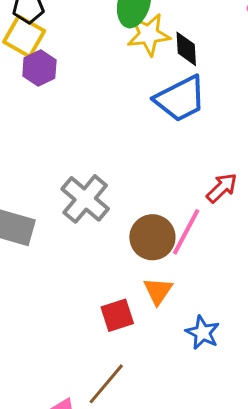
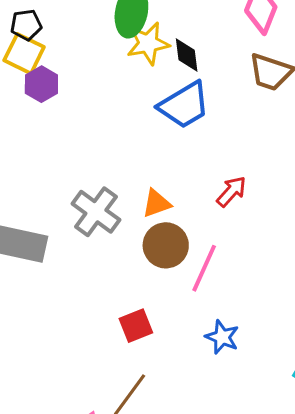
pink line: (186, 232) -> (204, 268), moved
orange triangle: (158, 291) -> (156, 203), moved, turned 40

